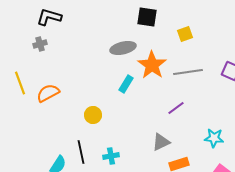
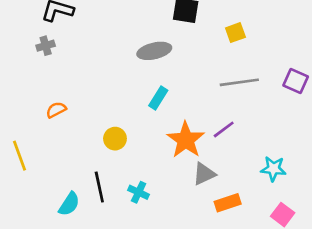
orange star: (152, 65) -> (186, 140), moved
yellow line: (20, 83) -> (19, 156), moved
orange semicircle: (48, 93) -> (56, 110), size x0.7
cyan cross: (111, 156) -> (139, 192), turned 35

